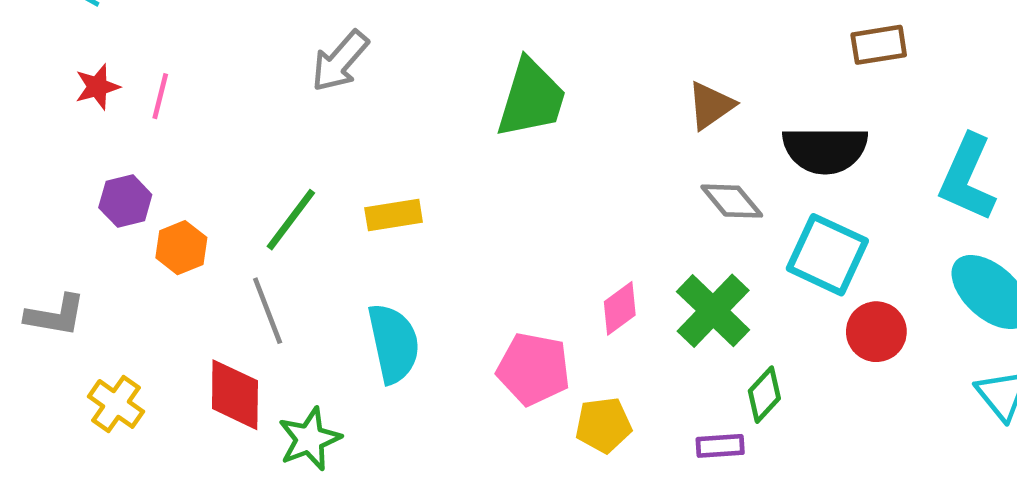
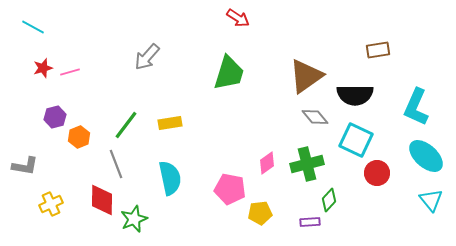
pink line: (160, 96) -> (70, 72), turned 60
brown triangle: (711, 105) -> (306, 76), size x1.6
green cross: (713, 311) -> (307, 164), turned 32
yellow cross: (116, 404) -> (51, 204), turned 30

